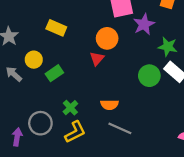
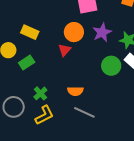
purple star: (144, 24) -> (102, 32), moved
yellow rectangle: (56, 28) -> (30, 32), moved

